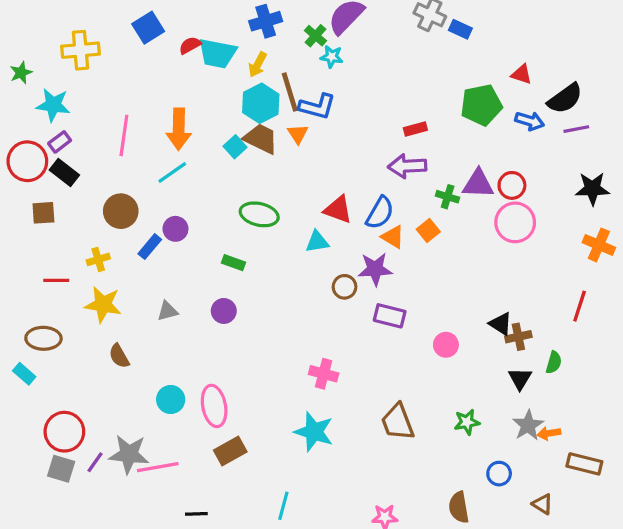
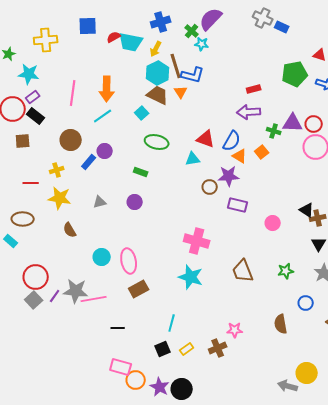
blue square: (148, 28) -> (88, 26), turned 30
cyan square: (235, 147) -> (142, 113), moved
pink cross: (324, 374) -> (197, 241), size x1.4
gray square: (61, 469) -> (34, 300), turned 30

